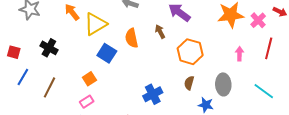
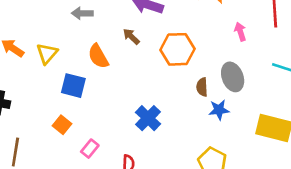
yellow triangle: (95, 24) -> (47, 53), size x0.7
brown semicircle: (189, 83) -> (202, 87), moved
pink rectangle: (87, 102) -> (90, 149), moved

